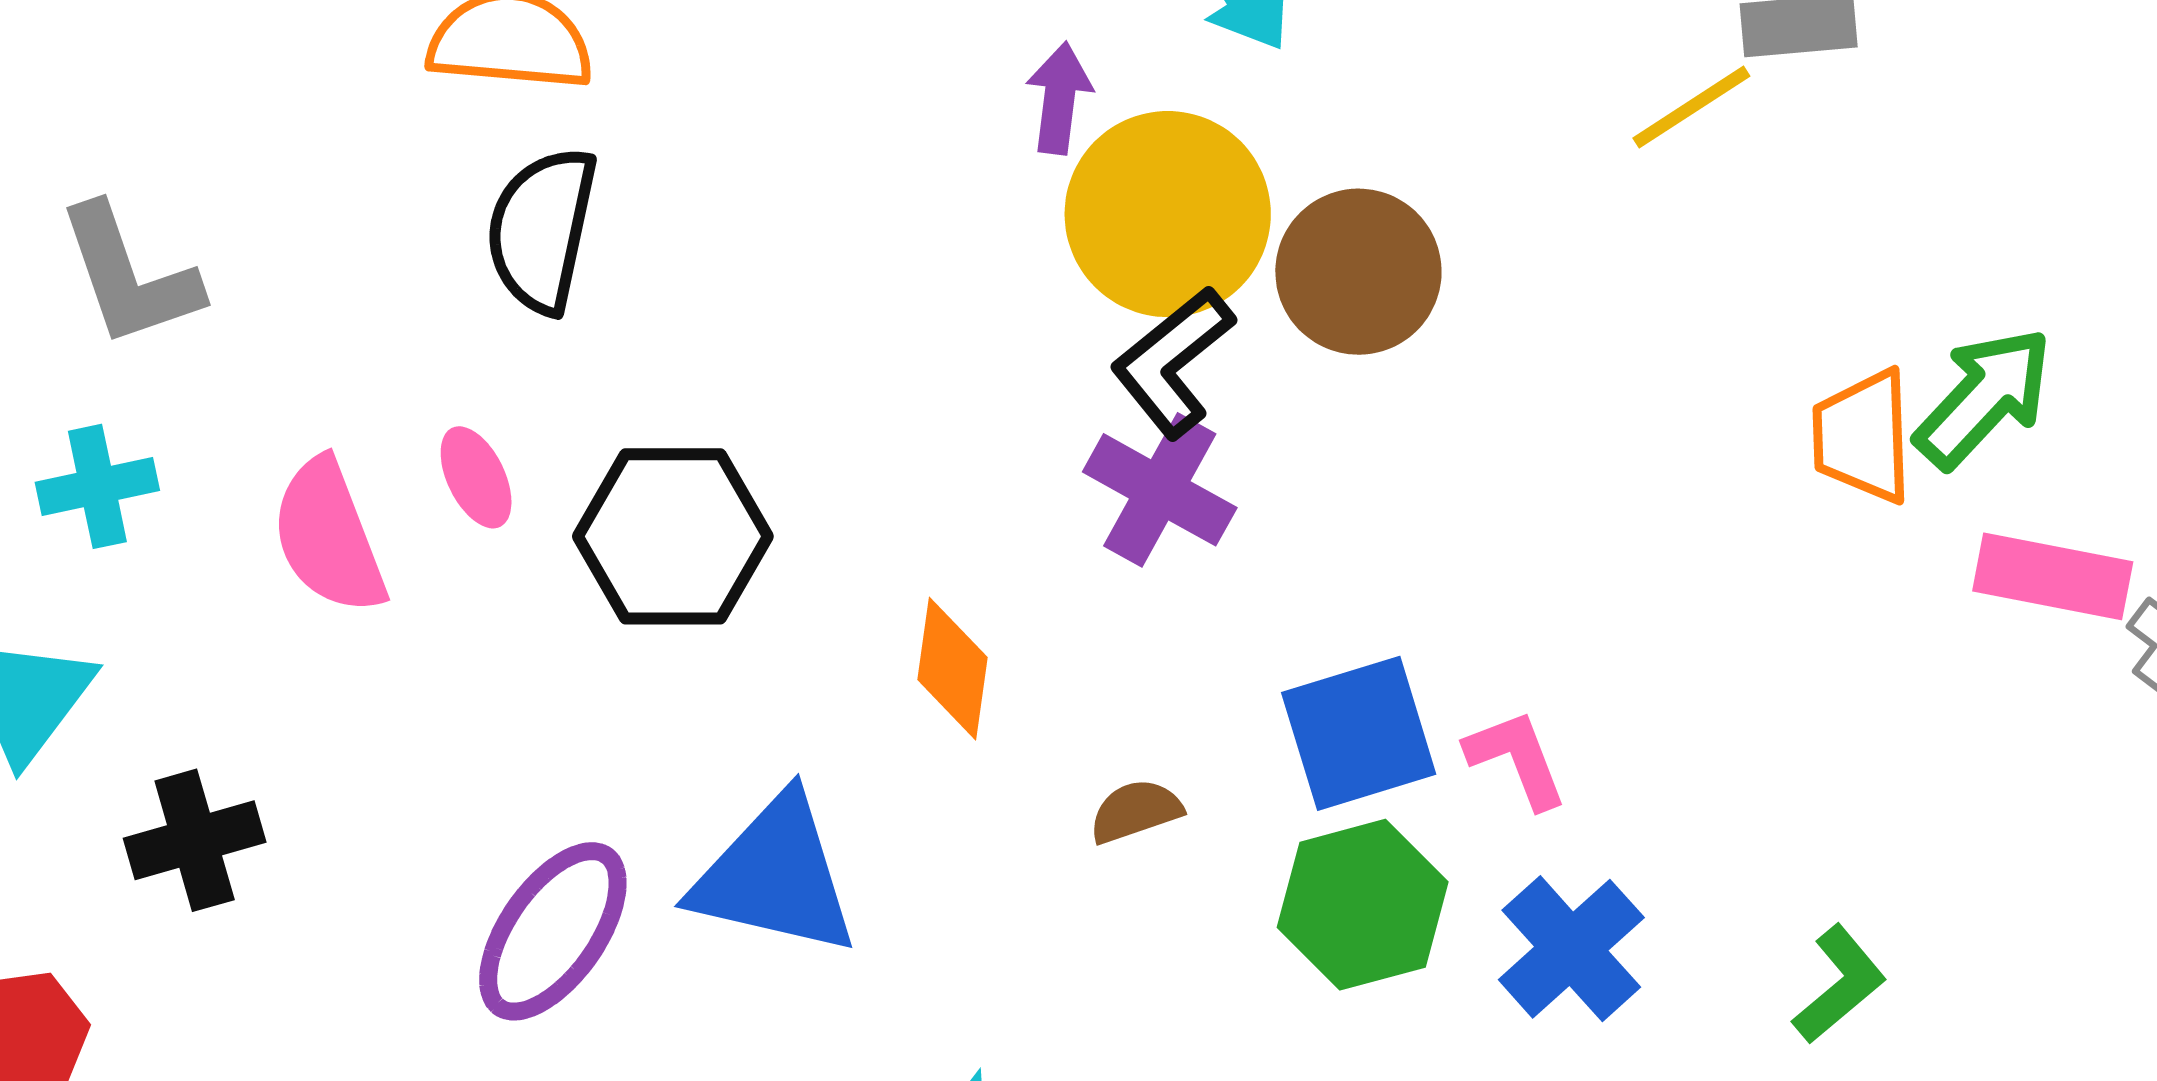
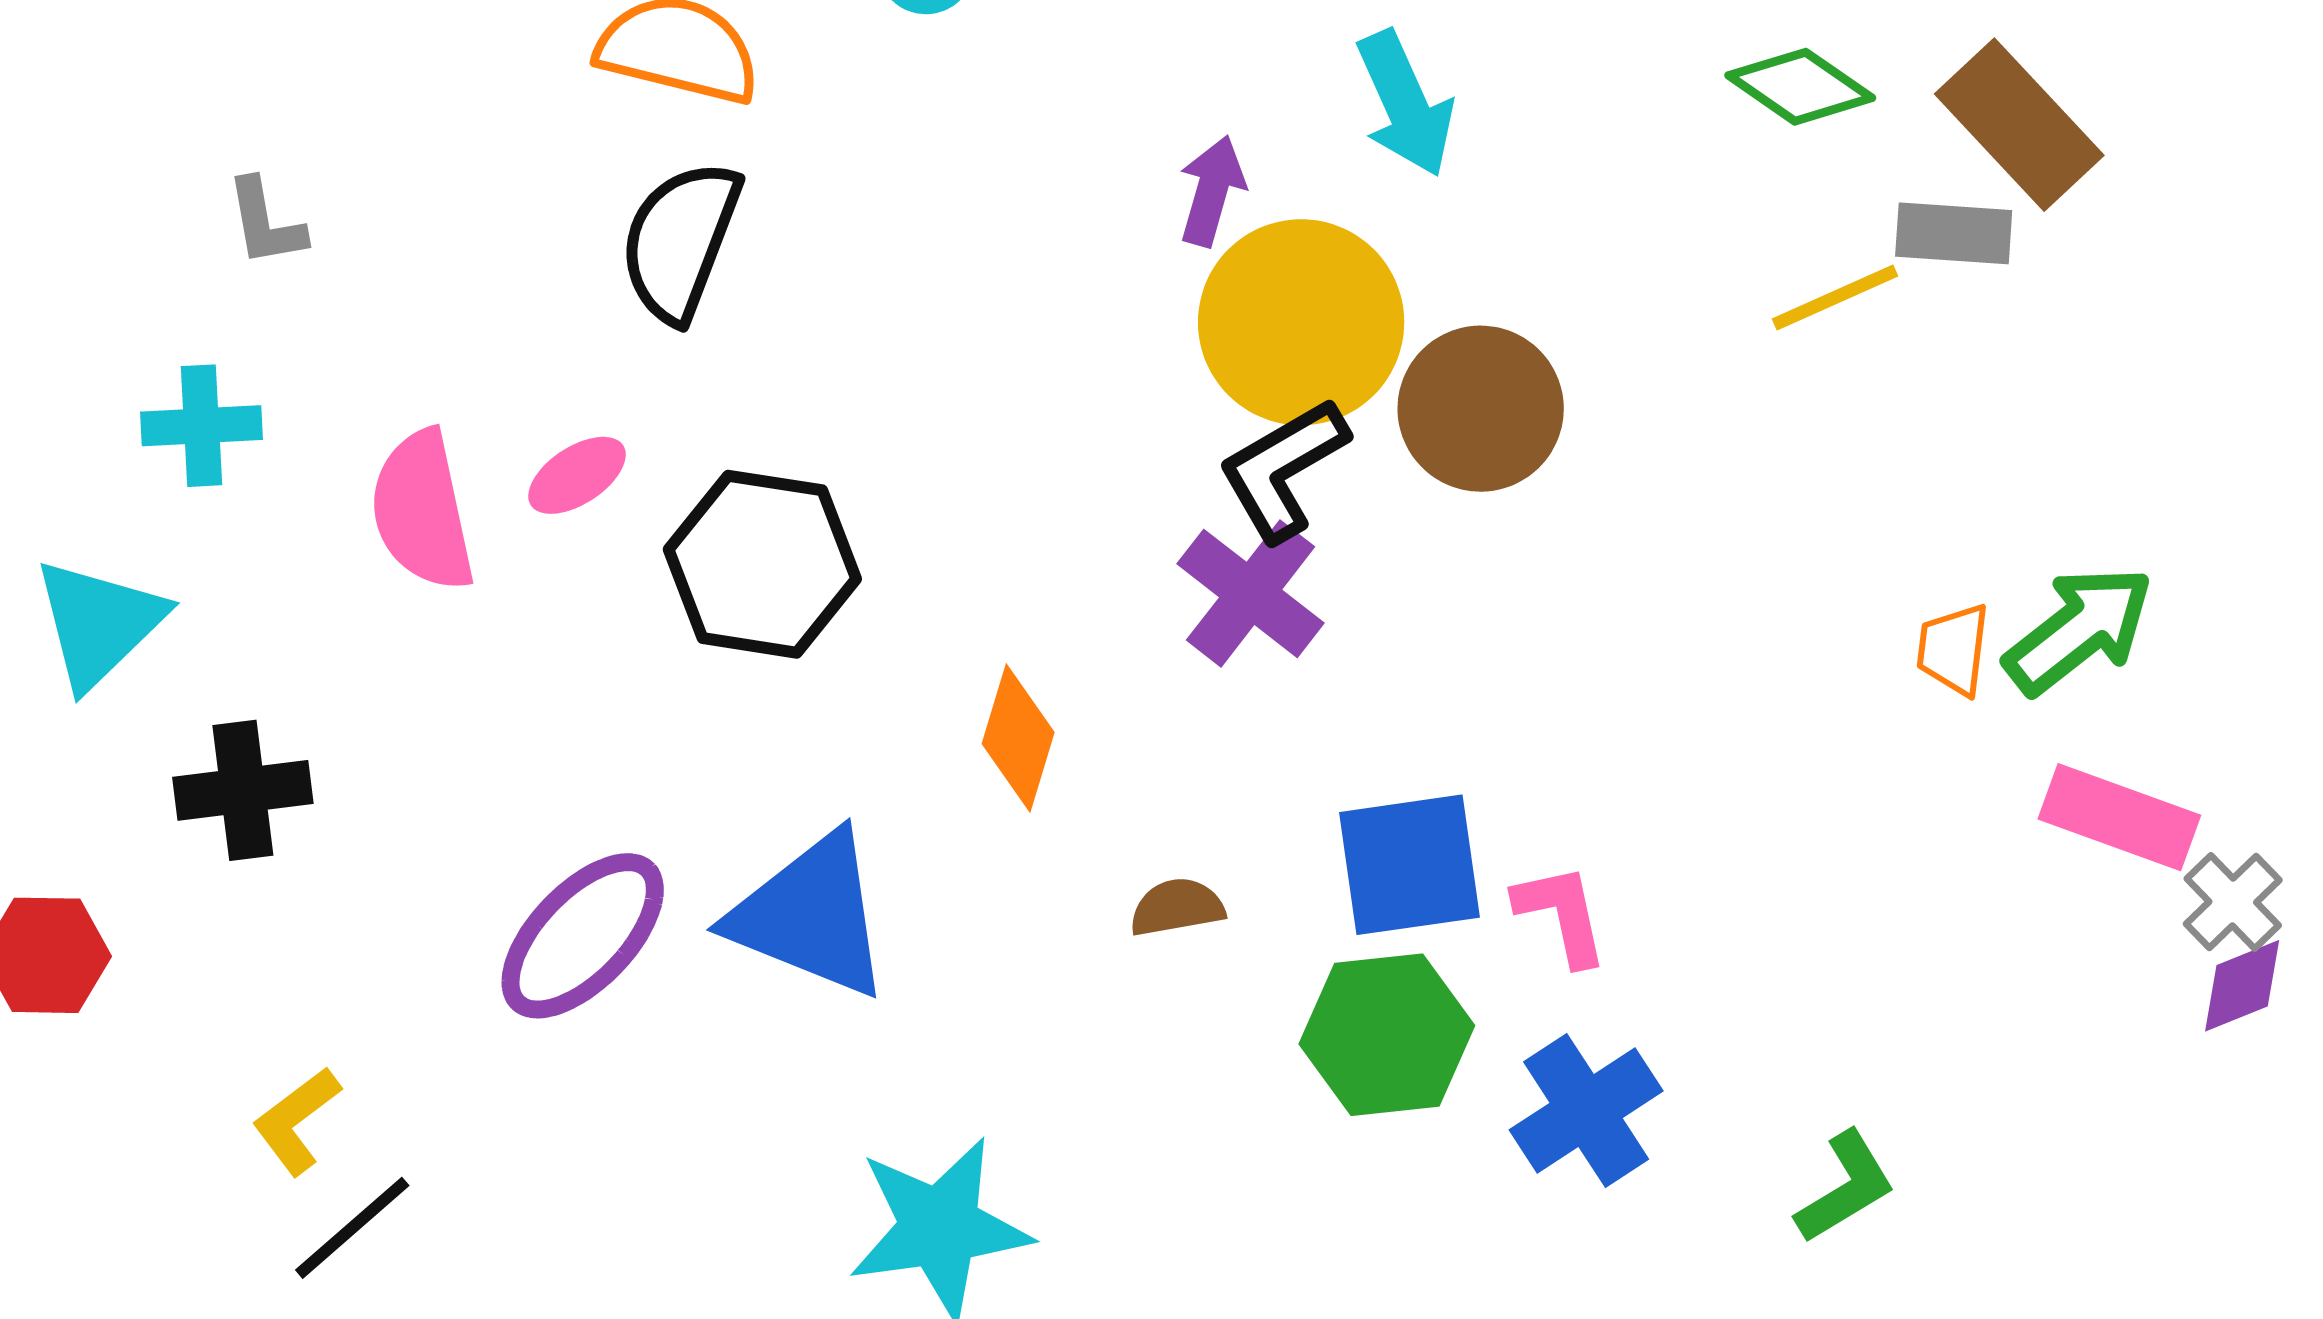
gray L-shape: (129, 276) -> (265, 223), size x0.6
orange trapezoid: (1863, 436) -> (1953, 649), size x0.7
pink ellipse: (476, 477) -> (577, 475), turned 74

